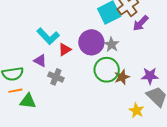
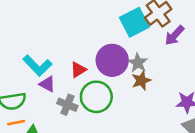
cyan L-shape: (48, 36) -> (37, 66), moved
green circle: (107, 70) -> (96, 97), moved
brown star: (122, 77) -> (141, 80), moved

